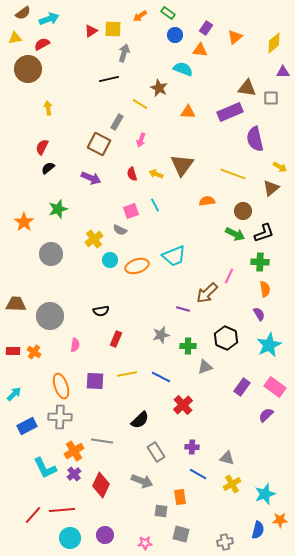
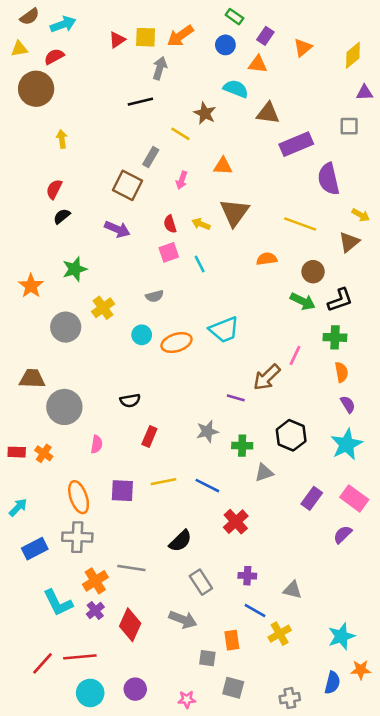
green rectangle: (168, 13) -> (234, 17), moved
orange arrow: (140, 16) -> (180, 36), moved, size x1.5
brown triangle: (247, 88) -> (268, 113), moved
orange triangle: (188, 112) -> (223, 166), moved
pink square: (131, 211) -> (169, 252), moved
gray semicircle: (120, 230) -> (155, 296), turned -40
yellow cross: (94, 239) -> (103, 308), moved
brown trapezoid: (16, 304) -> (32, 379), moved
purple semicircle: (259, 314) -> (348, 404), moved
yellow cross: (232, 484) -> (280, 634), moved

